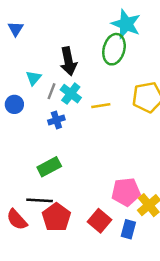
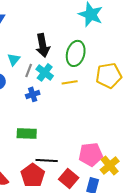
green ellipse: (114, 49) -> (76, 53), moved
green rectangle: (49, 167) -> (27, 133), turned 30
black line: (40, 200) -> (47, 160), moved

